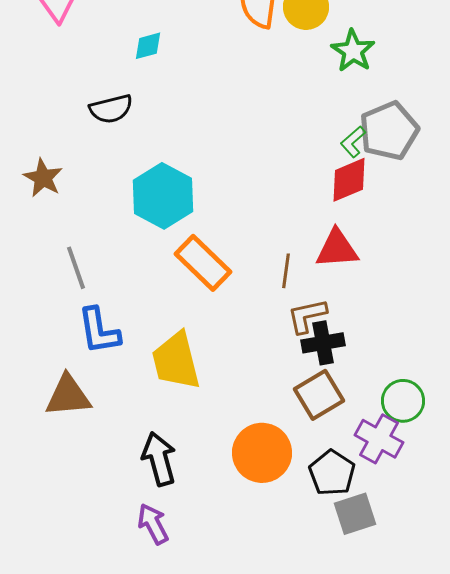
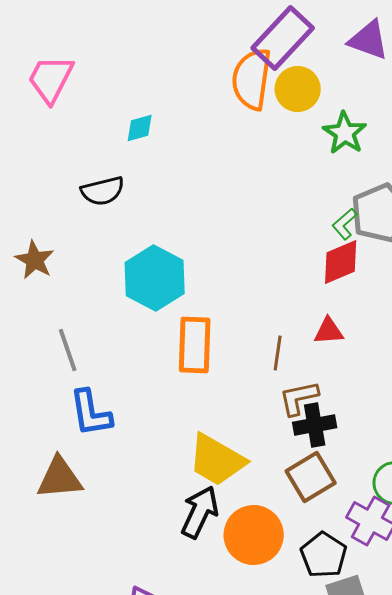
red triangle: (337, 249) -> (329, 331), size x0.7
orange rectangle: (203, 263) -> (195, 345), turned 48
yellow trapezoid: (176, 361) -> (217, 460), moved, turned -46
black arrow: (159, 459) -> (200, 512), moved, turned 40

